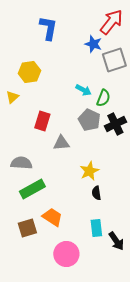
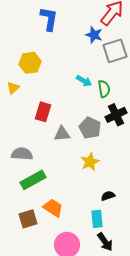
green semicircle: (103, 98) -> (104, 89), turned -30
gray pentagon: (89, 120) -> (90, 128), moved
black semicircle: (96, 193) -> (108, 196), moved, turned 80
black arrow: (116, 241) -> (105, 242), moved

